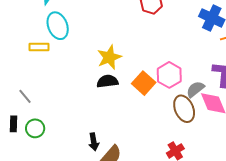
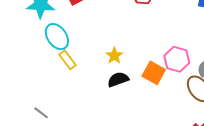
yellow rectangle: (39, 47) -> (68, 60), moved, turned 66
yellow star: (109, 57) -> (114, 56), size x0.7

